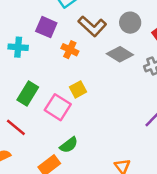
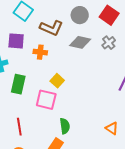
green rectangle: (28, 93) -> (18, 84), moved
red line: (16, 127) -> (19, 127), turned 60
green semicircle: (69, 145) -> (65, 126), turned -42

